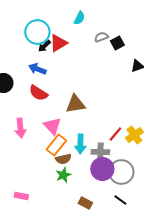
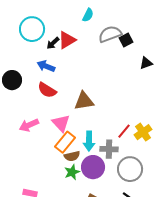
cyan circle: (37, 32) -> (32, 29), moved
gray semicircle: (101, 37) -> (110, 34), size x1.6
pink arrow: (20, 128) -> (29, 125), turned 72
purple circle: (102, 169) -> (93, 167), moved

